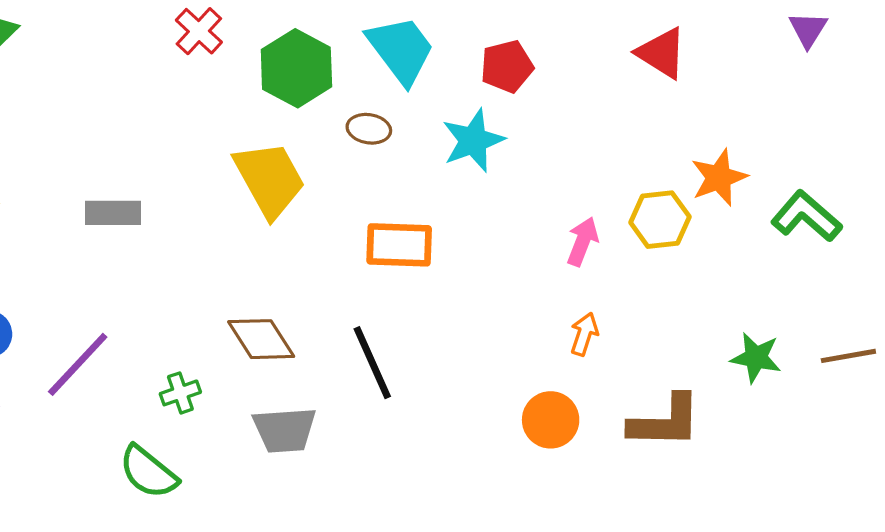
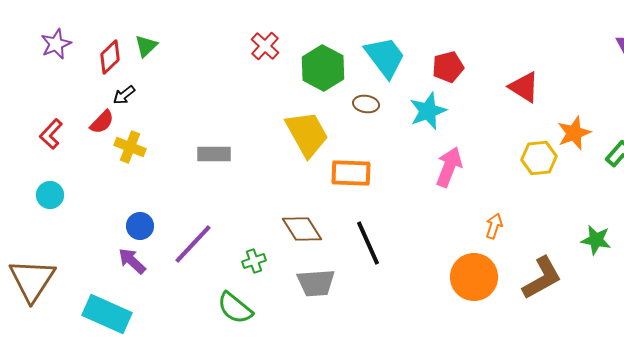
red triangle: (662, 53) -> (524, 87), moved
pink arrow: (583, 241) -> (449, 167), moved, size x1.4
orange rectangle: (399, 245) -> (351, 173), moved
orange circle: (551, 420) -> (474, 277), size x1.4
brown L-shape: (665, 422) -> (542, 278), turned -30

